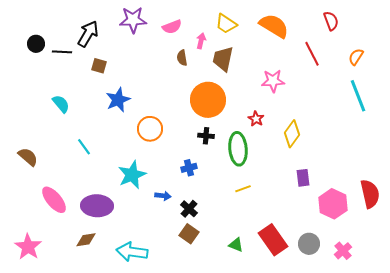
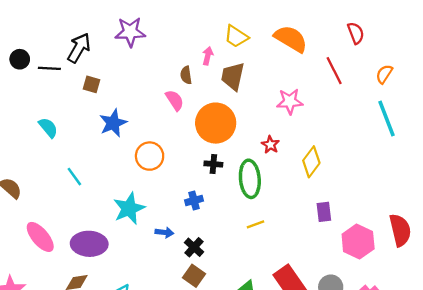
pink semicircle: (172, 27) -> (175, 100), moved, turned -102

